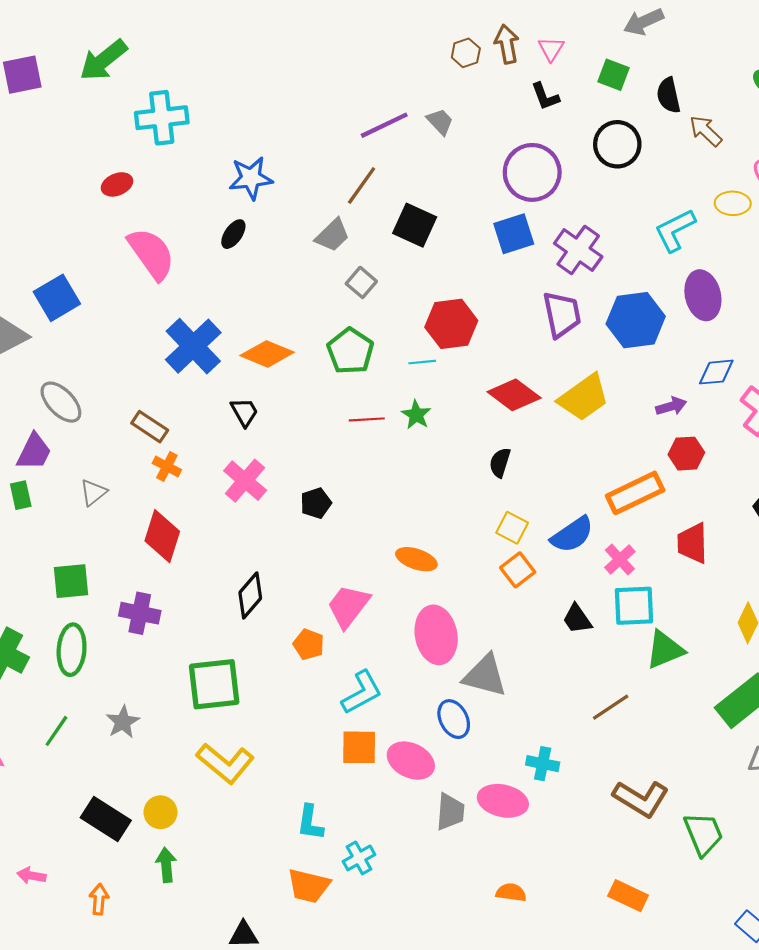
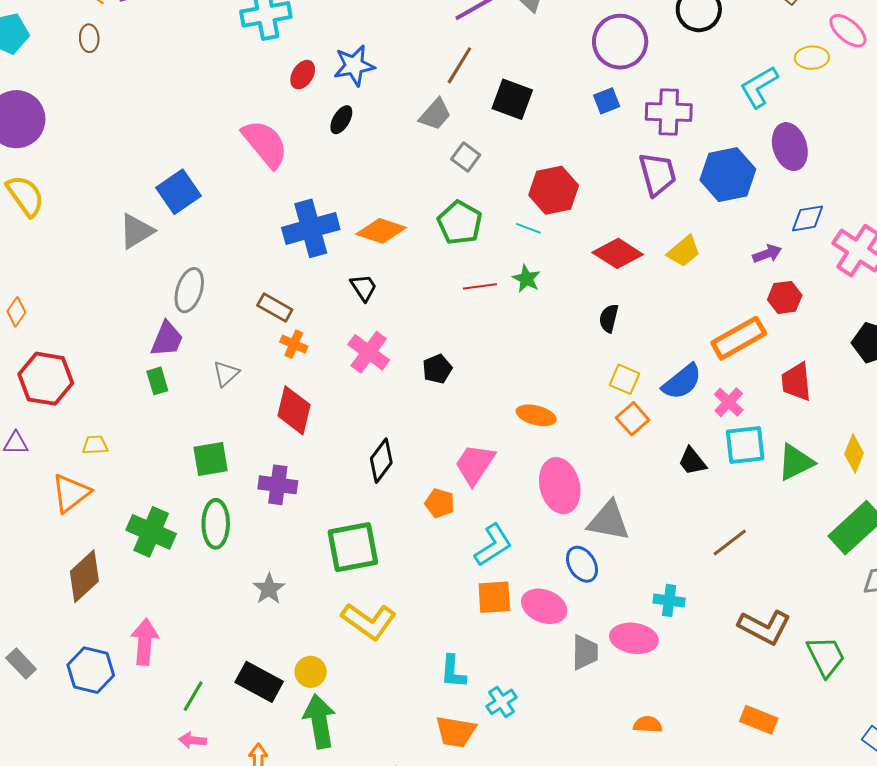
red ellipse: (117, 184) -> (303, 75), moved, turned -32
blue square: (514, 234) -> (607, 101), size x0.7
purple cross: (578, 250) -> (669, 112), turned -30
blue cross: (193, 346) -> (311, 228), turned 32
cyan line: (422, 362) -> (528, 228), turned 30
yellow trapezoid: (584, 398) -> (684, 251), size x0.7
gray ellipse: (61, 402) -> (189, 290), turned 66
green triangle: (665, 650) -> (796, 462), moved
green line: (56, 731) -> (193, 696), moved
green arrow: (166, 865) -> (319, 721), size x1.6

